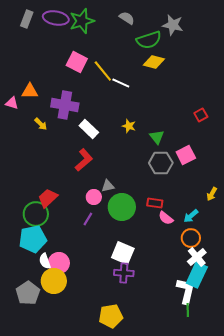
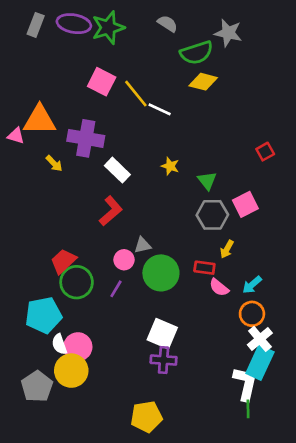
orange triangle: (30, 91) -> (40, 120), size x1.5
yellow arrow: (212, 194) -> (227, 249), moved
green circle: (36, 214) -> (77, 282), moved

